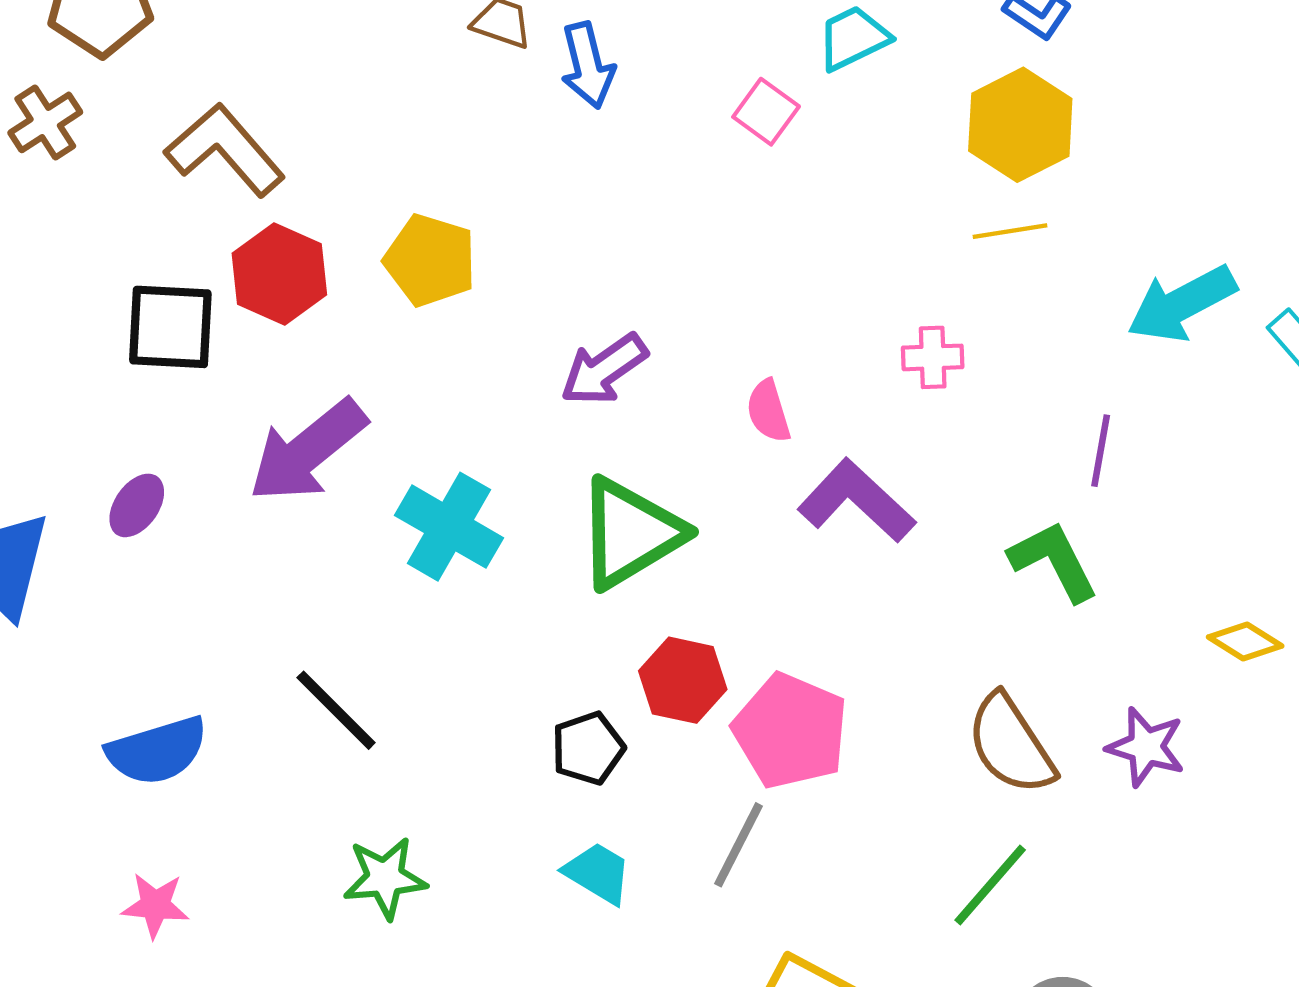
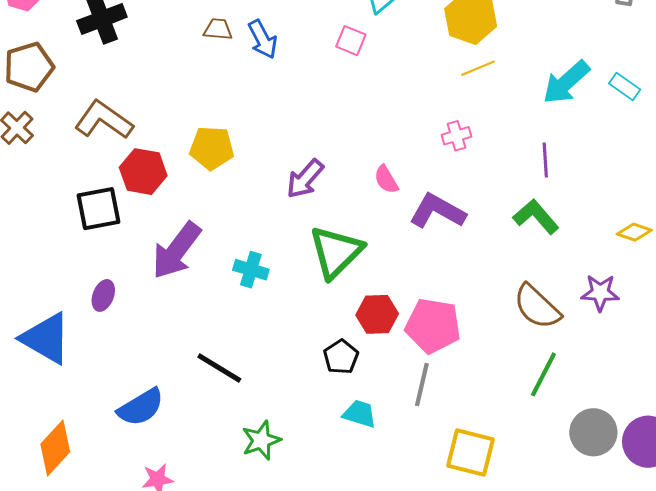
cyan cross: (449, 527) -> (251, 270), size x0.7

